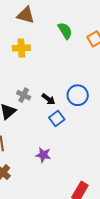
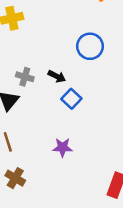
blue circle: (78, 95) -> (90, 46), moved

